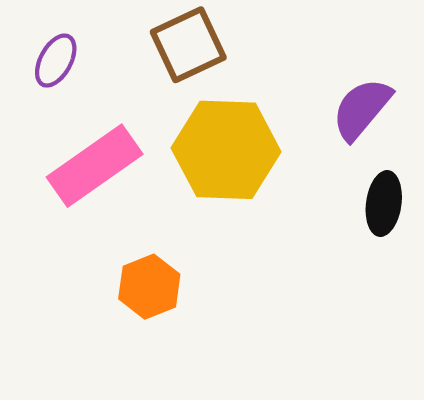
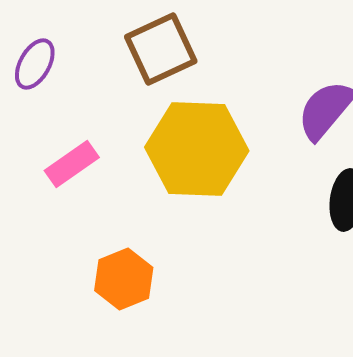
pink rectangle: (95, 166) -> (72, 164), size x0.6

